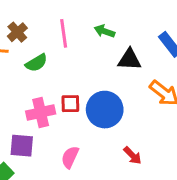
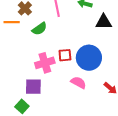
pink semicircle: (70, 157) -> (78, 82), moved, turned 98

